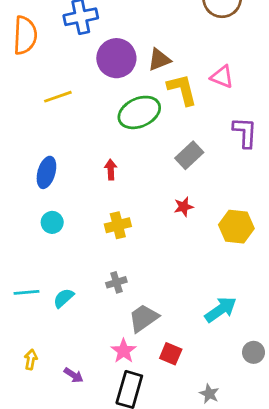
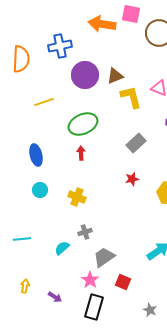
green ellipse: (139, 112) -> (83, 124), moved
blue ellipse: (46, 172) -> (36, 155), turned -30
yellow cross: (118, 225) -> (77, 197), moved, turned 36
cyan semicircle: (64, 298) -> (62, 248), moved

